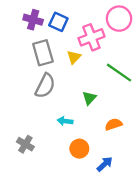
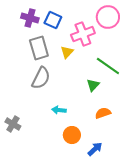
green triangle: (89, 98) -> (93, 85), moved
gray cross: (25, 144) -> (13, 124), moved

